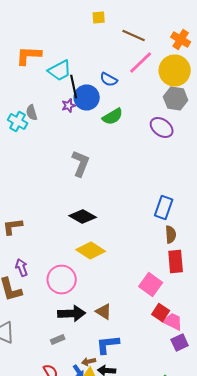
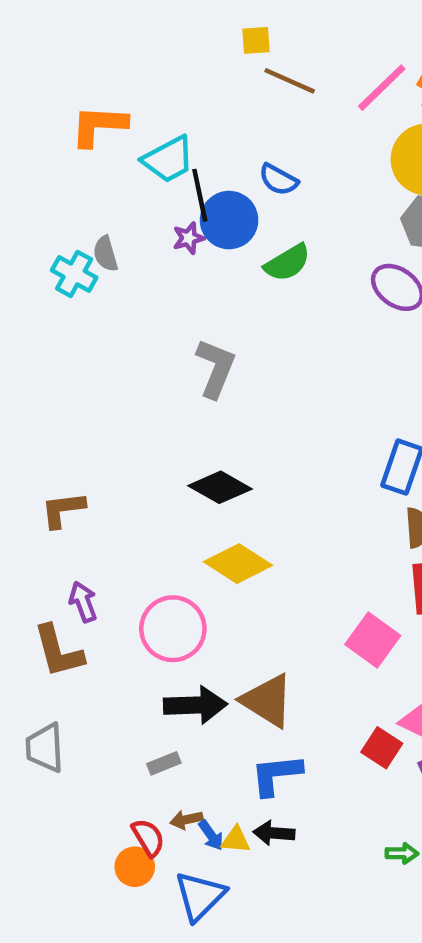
brown line: (134, 36) -> (290, 81), moved
pink line: (141, 62) -> (382, 88), moved
brown triangle: (104, 312) -> (267, 701), size x1.5
red square: (161, 312) -> (382, 748), moved
brown arrow: (89, 362) -> (186, 820), moved

